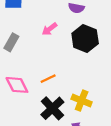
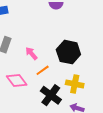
pink arrow: (50, 29) -> (31, 53), moved, turned 96
black hexagon: (85, 39) -> (68, 52), moved

